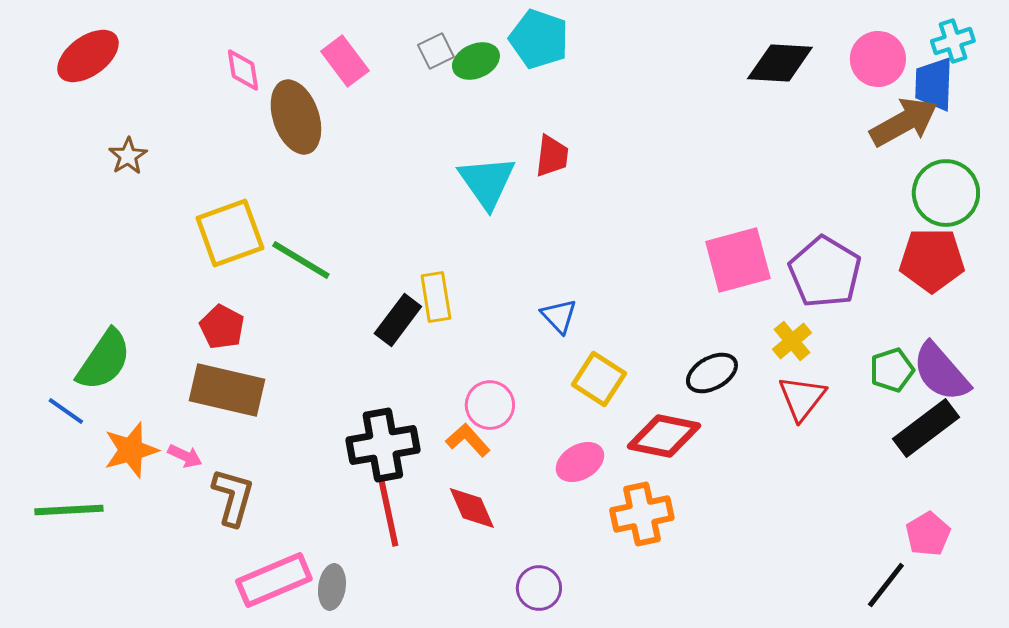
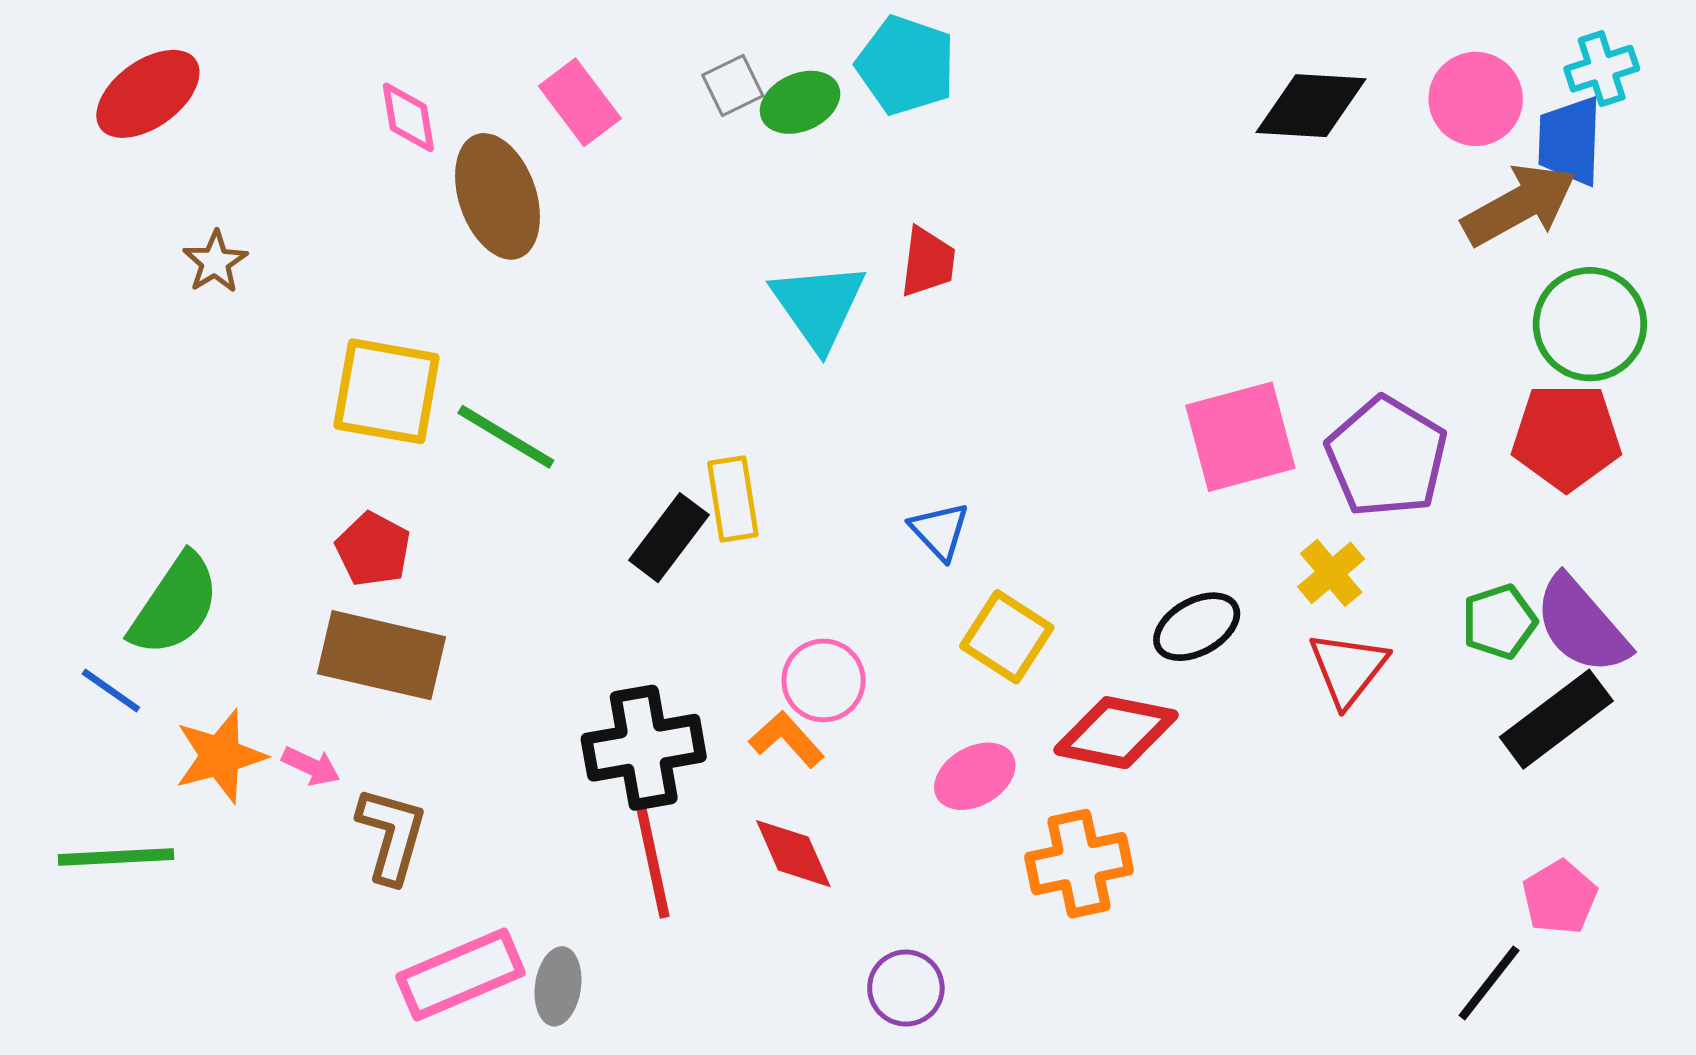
yellow square: (230, 233) -> (387, 391), turned 30

